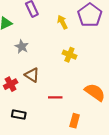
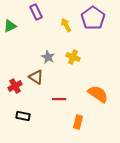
gray star: (22, 47) -> (48, 57), moved

